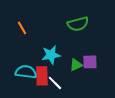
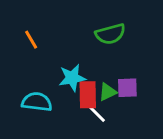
red rectangle: (42, 76) -> (88, 95), moved
white line: (55, 83) -> (96, 113), moved

